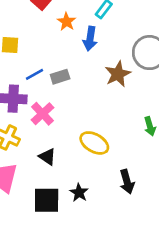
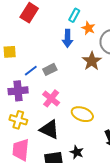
orange star: (67, 22) -> (88, 28), moved
pink cross: (42, 114) -> (51, 98), moved
black triangle: (47, 157) -> (49, 129), size x1.5

